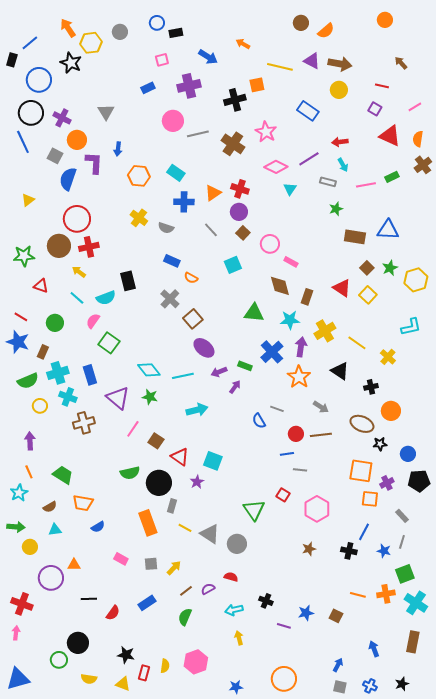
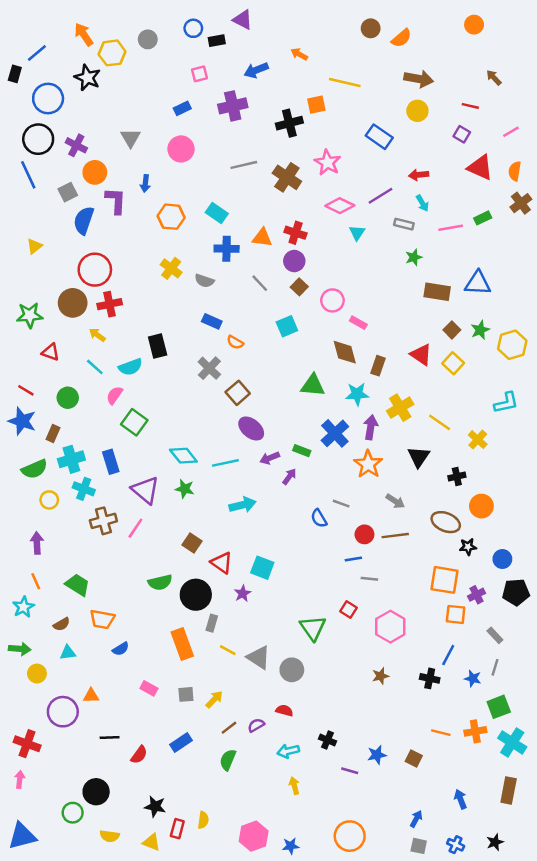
blue arrow: (208, 57) -> (256, 70), turned 126
purple triangle: (312, 61) -> (243, 20), moved
pink circle: (173, 121) -> (181, 149), moved
gray square: (55, 156) -> (68, 192), turned 35
orange triangle: (213, 193) -> (262, 238), turned 42
black triangle: (340, 371) -> (419, 457), turned 30
pink line: (133, 429) -> (135, 528), moved
pink hexagon: (196, 662) -> (254, 836), moved

